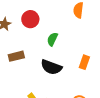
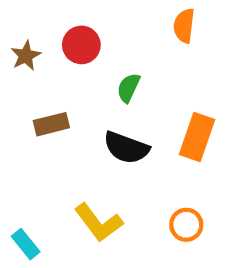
orange rectangle: (84, 62) -> (197, 137), size x1.5

